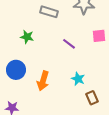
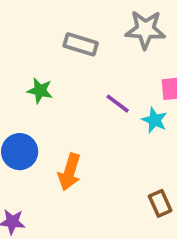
cyan star: (78, 79) -> (155, 120), moved

